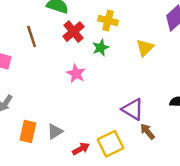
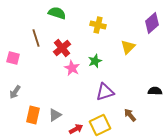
red cross: (73, 32) -> (62, 48), moved
green star: (101, 48) -> (95, 61), moved
purple triangle: (133, 109) -> (105, 92), moved, turned -48

